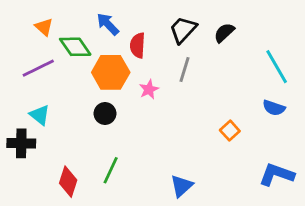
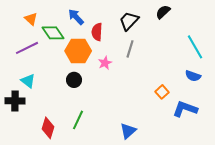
black semicircle: (224, 33) -> (163, 12), moved
blue L-shape: (277, 175) -> (185, 109), moved

